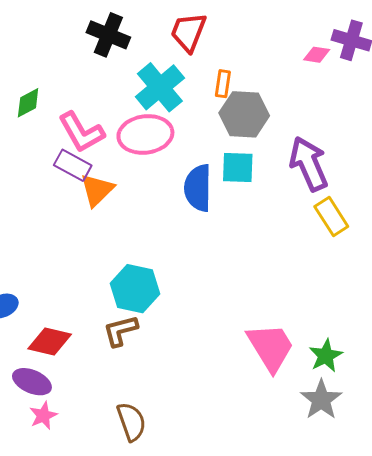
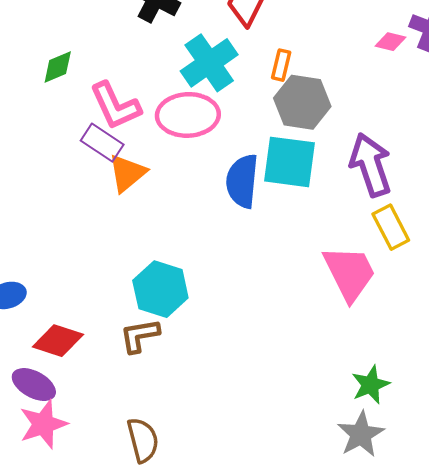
cyan square: (238, 168) -> (290, 162), size x1.4
pink trapezoid: (271, 347) -> (349, 273), moved
pink star: (43, 416) -> (43, 424), size x1.5

